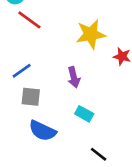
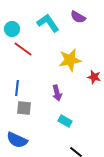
blue line: (22, 71) -> (17, 88), turned -49
blue semicircle: (42, 131) -> (17, 140), moved

